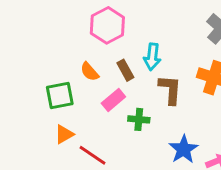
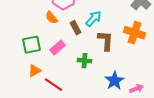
cyan arrow: (152, 57) -> (94, 19), turned -144
orange semicircle: (90, 72) -> (52, 18), moved
pink rectangle: (113, 100) -> (58, 48), moved

